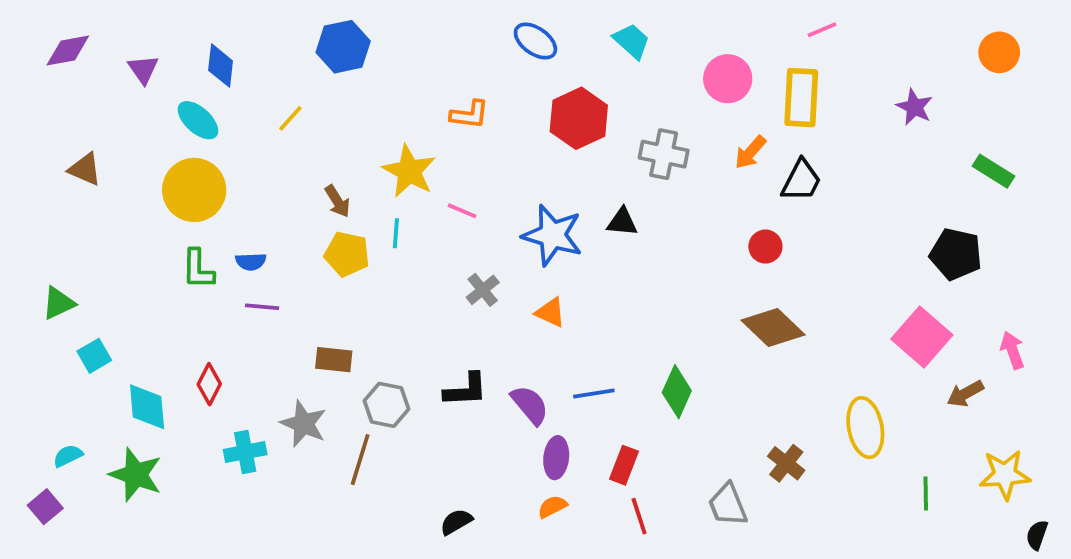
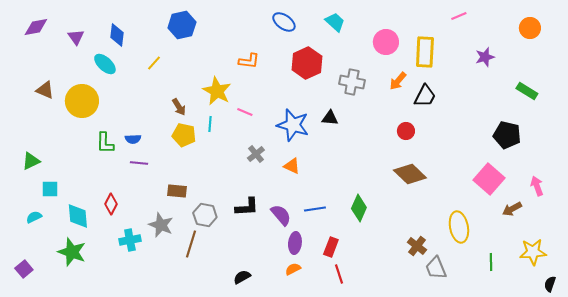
pink line: (822, 30) -> (459, 16), moved
purple star: (914, 107) -> (485, 57), turned 30
yellow circle: (194, 190) -> (82, 101), moved
cyan square: (94, 356) -> (50, 189), turned 30
cyan semicircle: (68, 456) -> (34, 217), moved
gray trapezoid: (728, 505) -> (436, 268), moved

